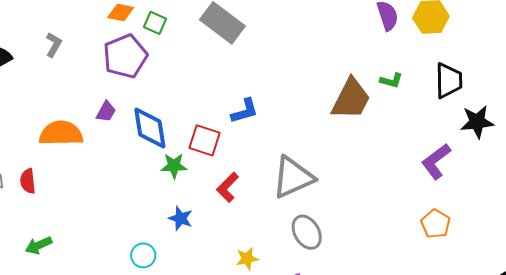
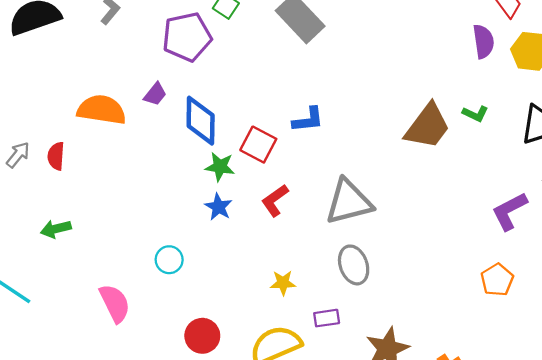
blue star: (181, 218) -> (218, 207), moved

